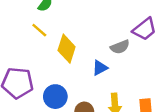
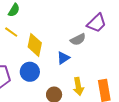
blue circle: (55, 97) -> (30, 72), moved

